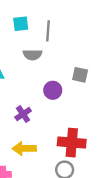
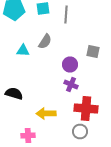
gray semicircle: (33, 55) -> (45, 42), moved, turned -56
purple cross: (23, 114) -> (71, 84), moved, turned -32

